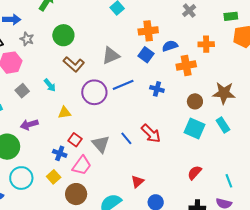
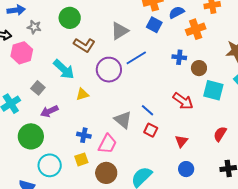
cyan arrow: (50, 85) -> (64, 69), size x1.6
blue cross: (157, 89) -> (179, 57), moved
gray square: (22, 91) -> (38, 88), moved
brown circle: (195, 101) -> (199, 68), moved
red arrow: (151, 134) -> (183, 101), moved
red square: (75, 140) -> (151, 130), moved
yellow square: (54, 177) -> (81, 159), turned 32
red triangle: (137, 182) -> (181, 141), moved

